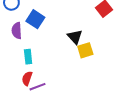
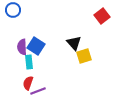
blue square: (35, 19) -> (36, 46), moved
purple semicircle: (17, 31) -> (22, 47), moved

